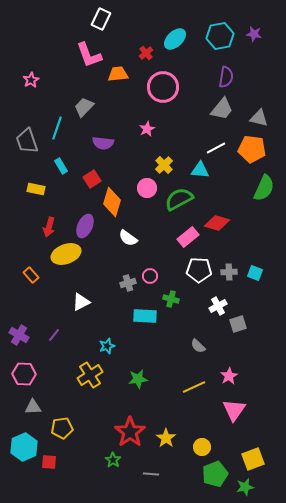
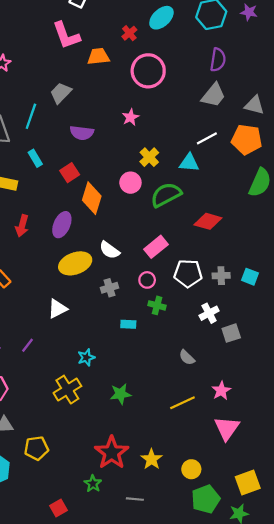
pink rectangle: (188, 237) -> (156, 247), moved
white semicircle: (128, 238) -> (109, 250), moved
yellow ellipse: (66, 254) -> (75, 263), moved
pink circle: (150, 276) -> (147, 280), moved
cyan rectangle: (145, 316) -> (128, 324), size x0.6
red square: (49, 462) -> (59, 508), moved, turned -35

